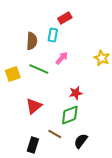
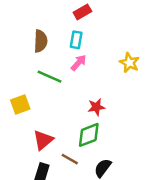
cyan rectangle: (53, 35) -> (76, 40), moved
yellow square: (13, 74) -> (20, 105), moved
red triangle: (34, 106) -> (43, 140), moved

